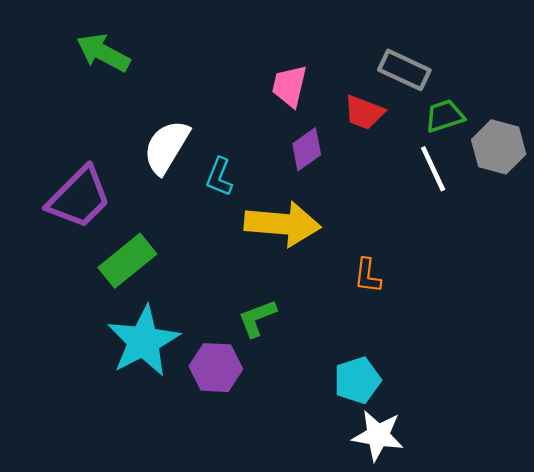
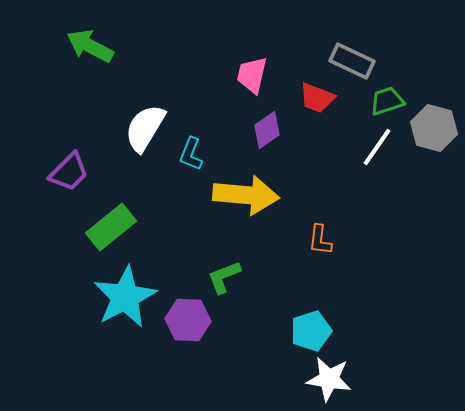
white line: (433, 169) -> (377, 147), turned 60
purple trapezoid: (79, 197) -> (69, 172), size x0.7

